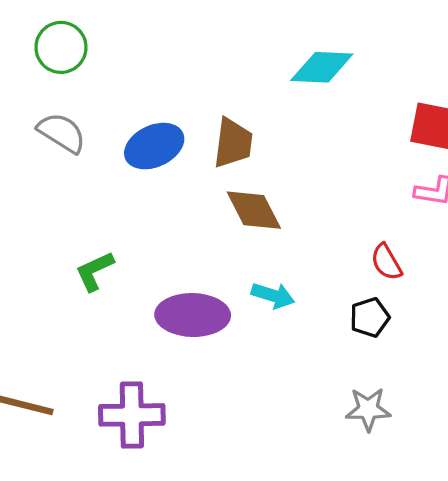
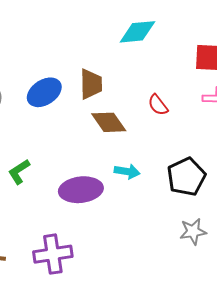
red semicircle: (386, 262) -> (158, 105), moved
black pentagon: (370, 317) -> (186, 177), size x1.6

